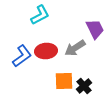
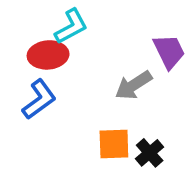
red ellipse: (46, 51) -> (48, 55), moved

